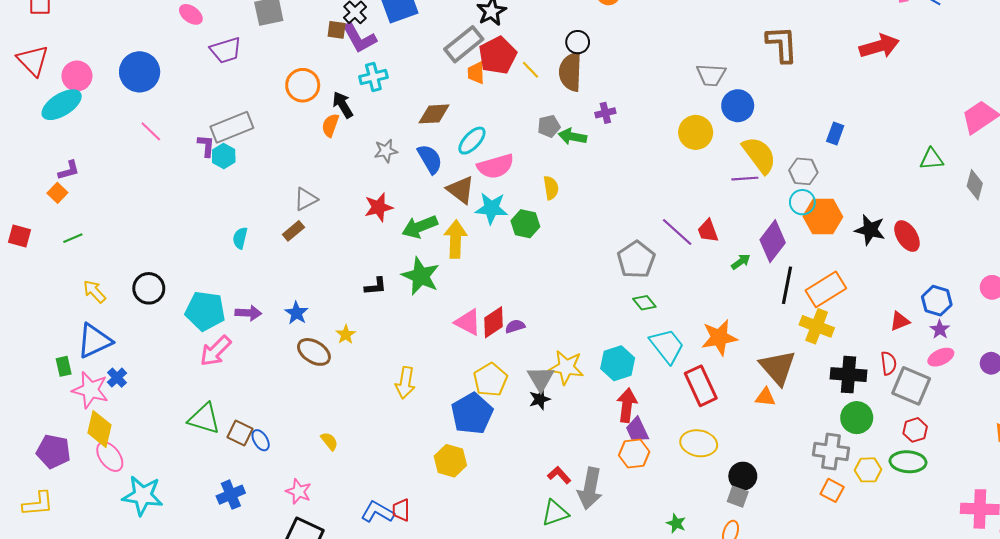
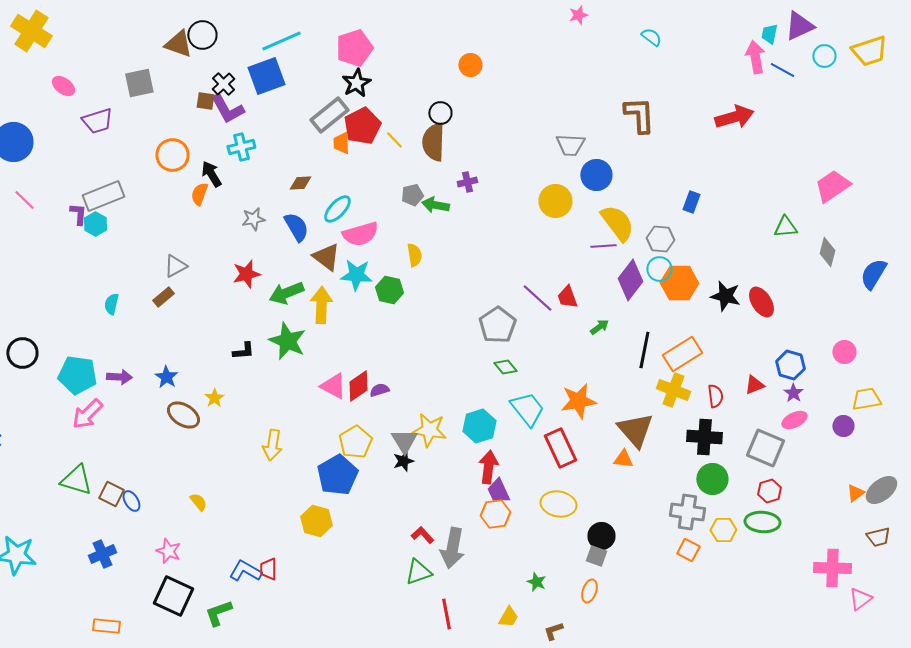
brown diamond: (434, 114) -> (300, 183), size x0.7
purple diamond: (773, 241) -> (630, 280), moved
red semicircle: (889, 363) -> (715, 396), moved

